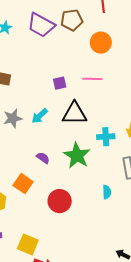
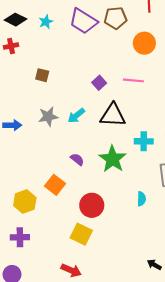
purple square: (60, 83) -> (99, 83), turned -32
yellow square: (28, 244) -> (81, 234), moved

